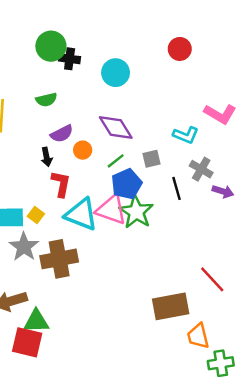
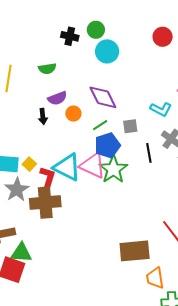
green circle: (51, 46) -> (96, 30), moved, size x0.7
red L-shape: (61, 184) -> (48, 178), moved

